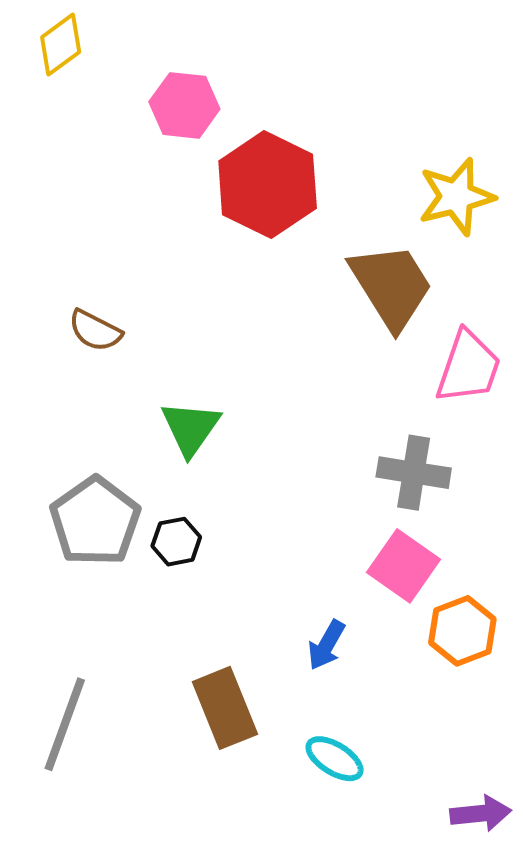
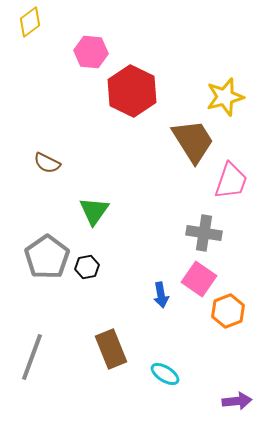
blue arrow: (326, 645) -> (161, 295), moved, turned -40

